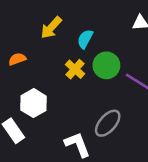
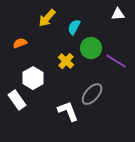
yellow cross: (75, 69) -> (66, 61), moved

